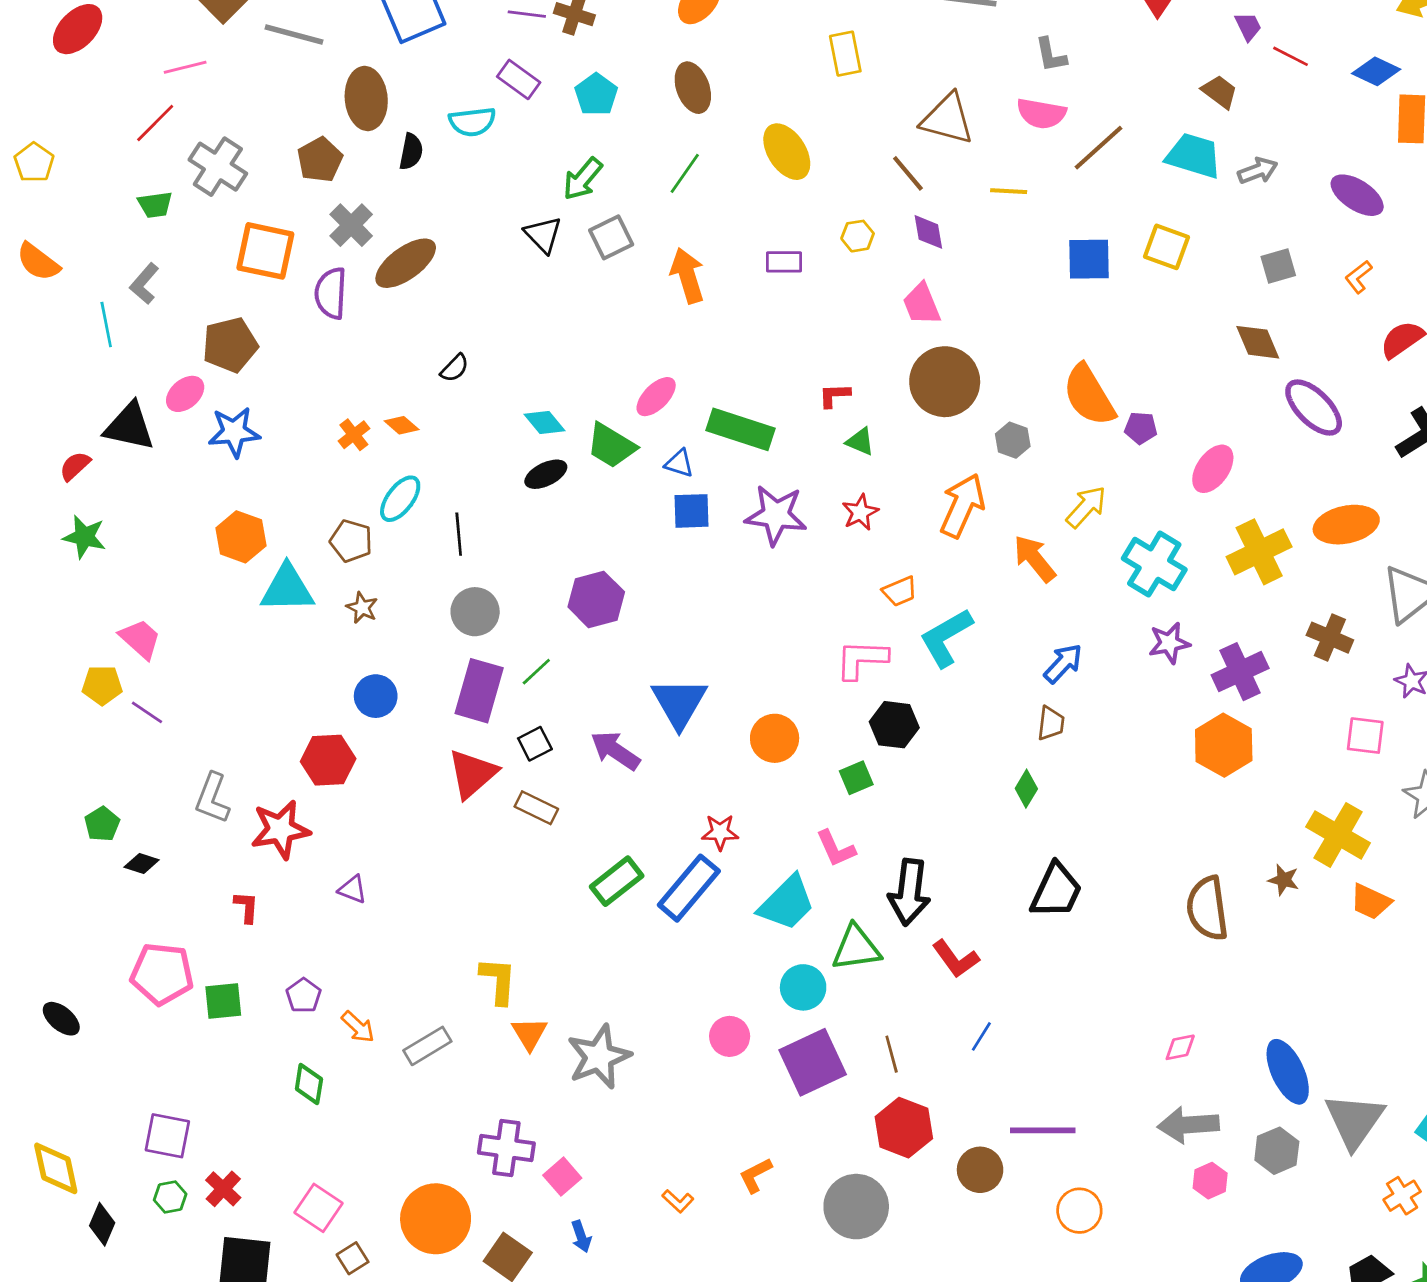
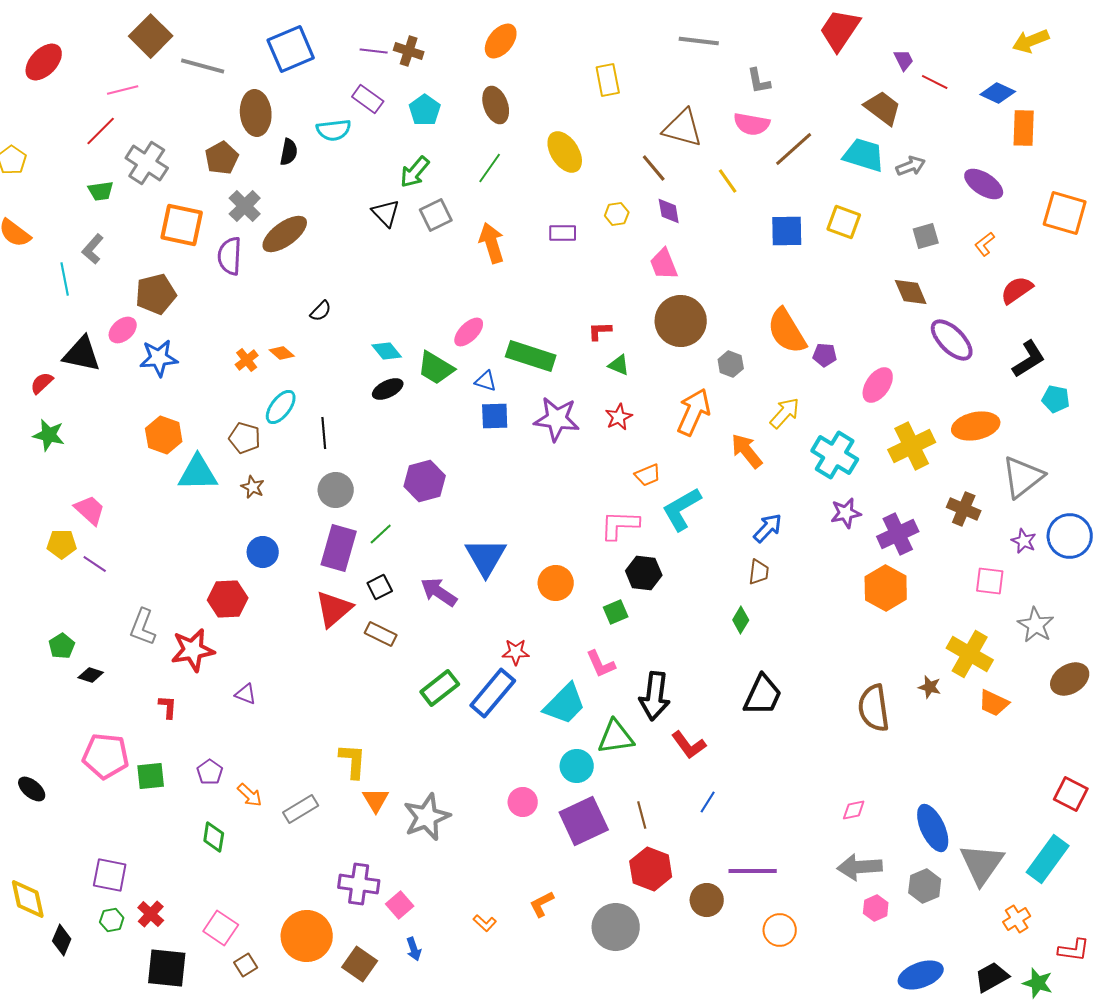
brown trapezoid: (1220, 92) -> (883, 108), size x1.4
yellow line: (1009, 191) -> (728, 181), turned 52

